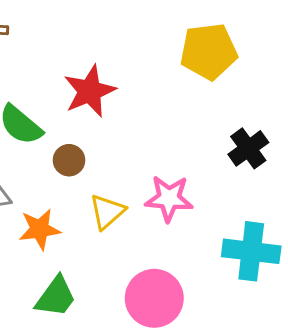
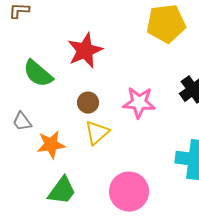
brown circle: (69, 160) -> (88, 103), moved
pink star: (169, 198) -> (139, 103), moved

